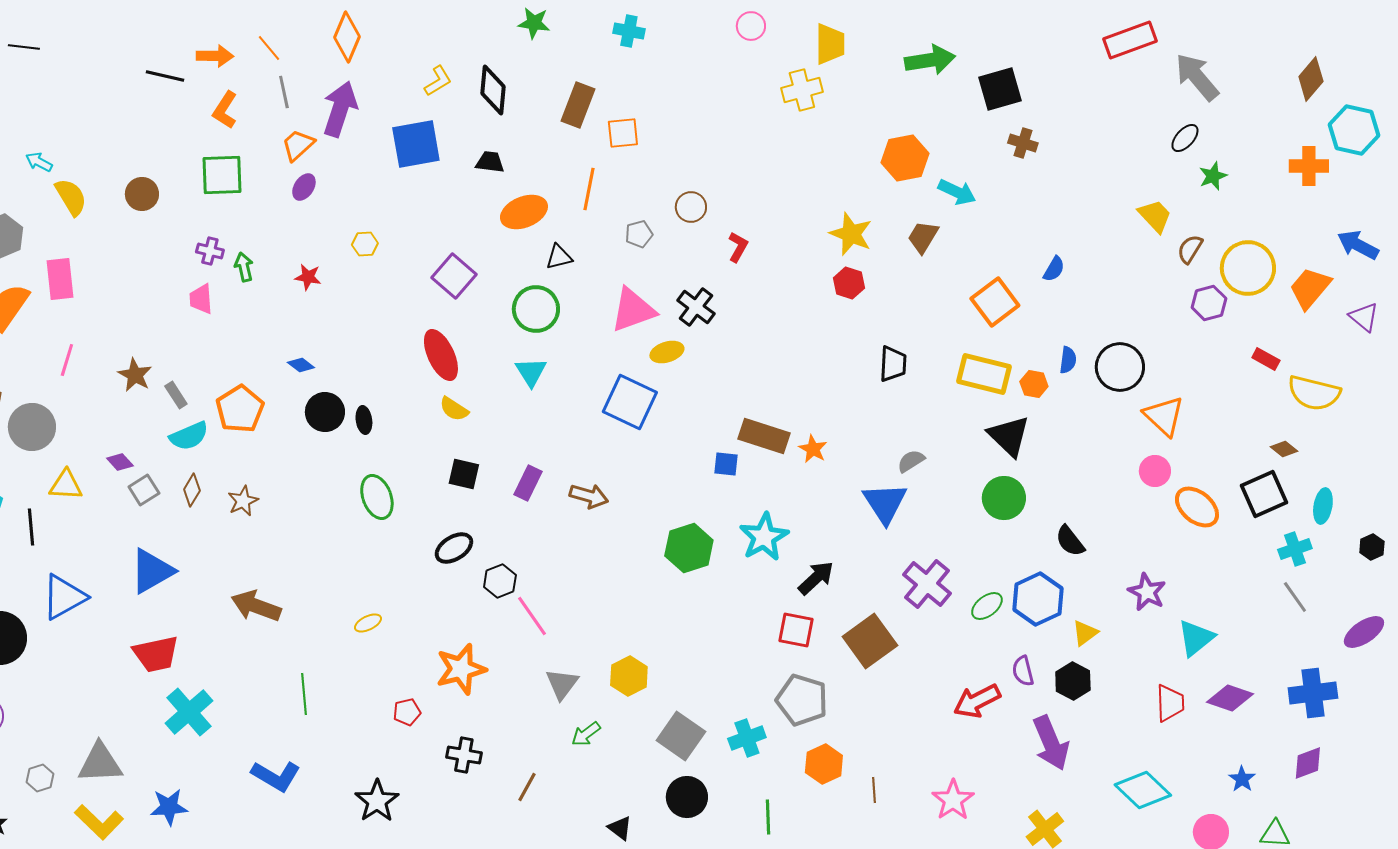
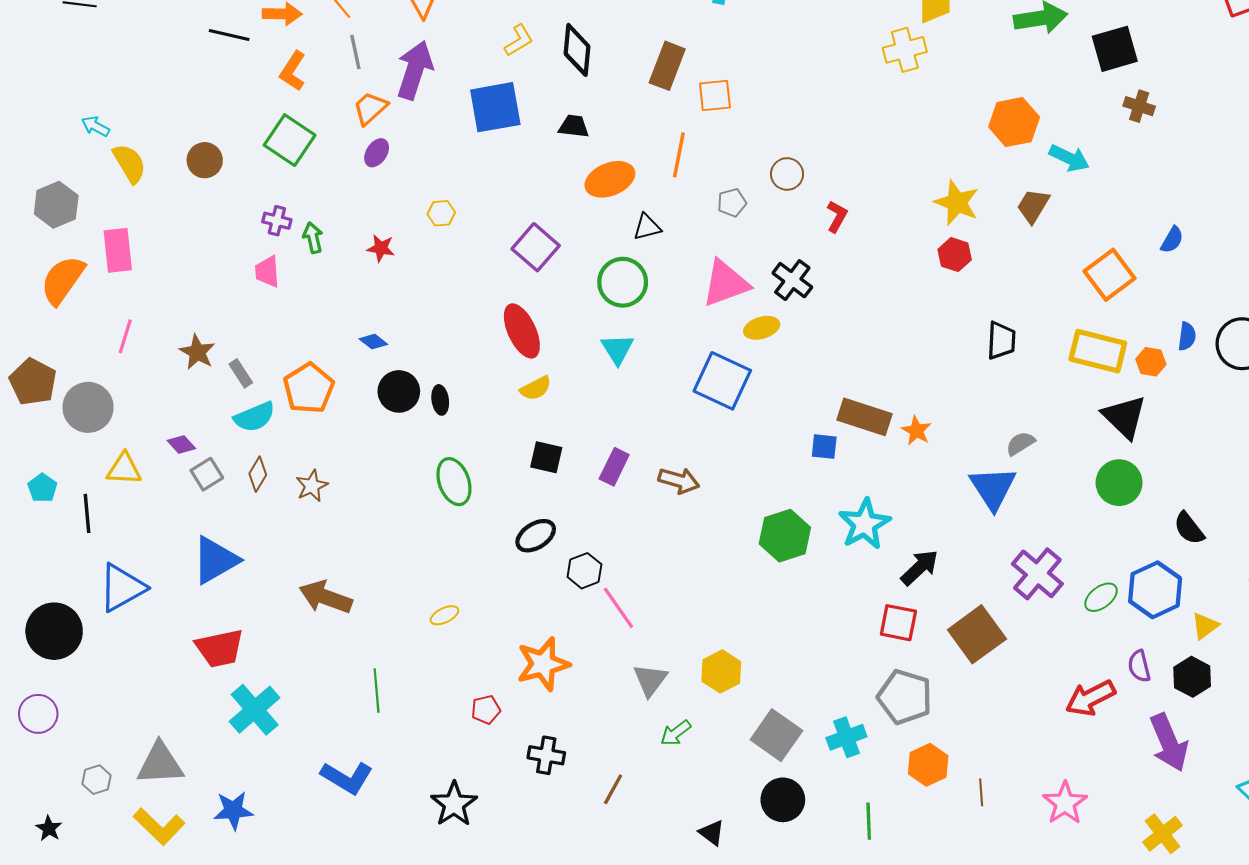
green square: (222, 175) -> (290, 140), turned 36
yellow semicircle: (454, 409) -> (536, 388), turned -60

